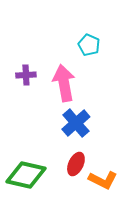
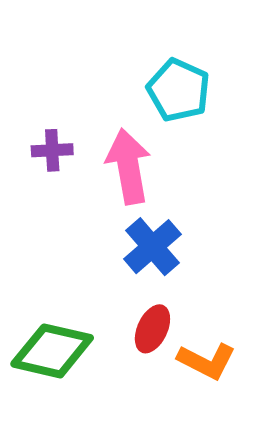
cyan pentagon: (89, 45) -> (179, 90), size x1.4

